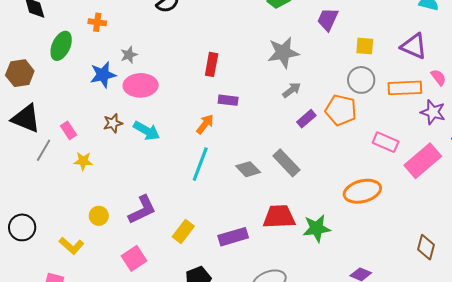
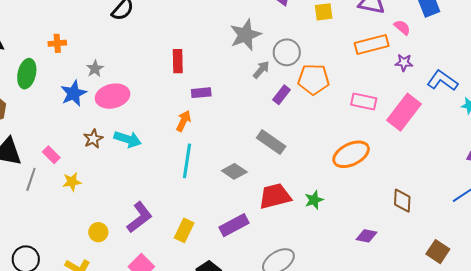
gray circle: (361, 80) -> (287, 52), moved
purple star: (433, 112) -> (404, 63), size x0.7
gray diamond: (248, 169) -> (234, 171), moved
green star: (317, 228) -> (314, 200), size x0.7
brown diamond: (426, 247) -> (402, 201), moved

